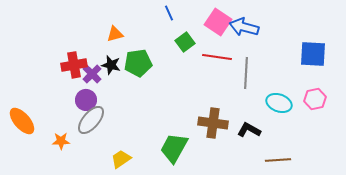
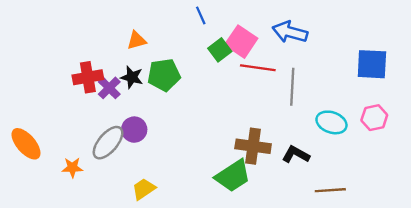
pink square: (218, 22) -> (241, 42), moved
purple circle: (86, 100) -> (134, 130), moved
green trapezoid: (174, 148) -> (233, 176), moved, turned -152

